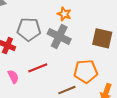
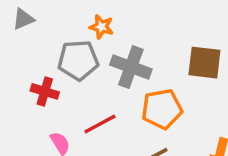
orange star: (64, 14) -> (101, 27), moved
orange pentagon: (86, 71) -> (162, 109), moved

